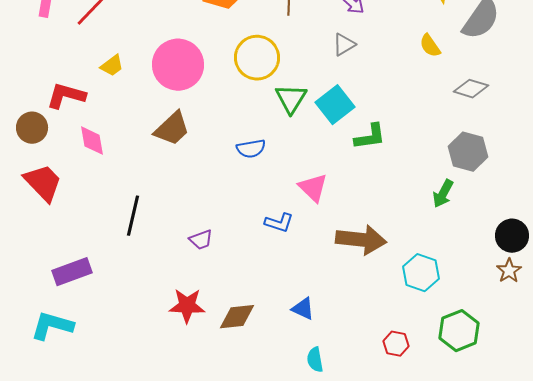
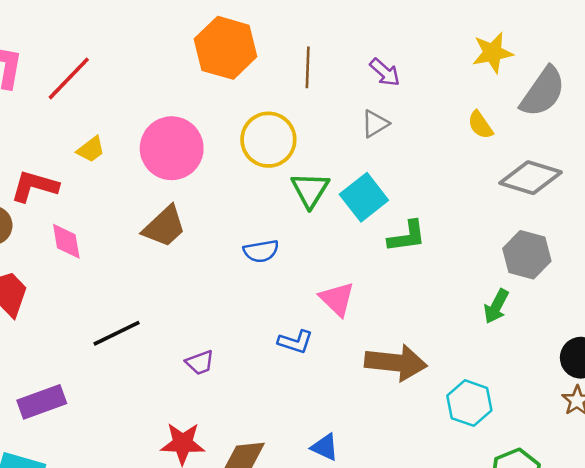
gray diamond: (471, 89) -> (531, 178), size x1.4
black line: (133, 216) -> (117, 333), turned 51

